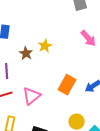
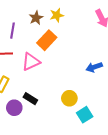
orange rectangle: (67, 85) -> (47, 40), moved

